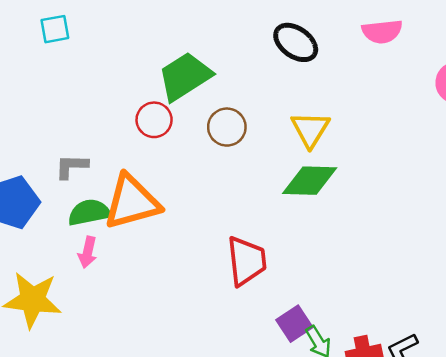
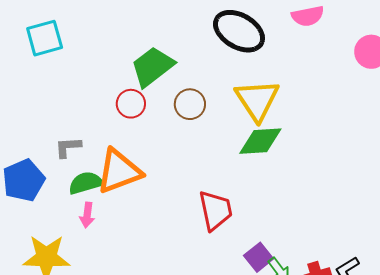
cyan square: (55, 29) -> (45, 38), size x1.5
black ellipse: (296, 42) -> (239, 31), size x1.4
yellow triangle: (310, 129) -> (257, 100), size x1.4

